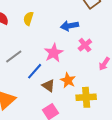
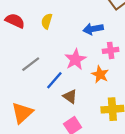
pink cross: (85, 45) -> (111, 50), turned 32
orange star: (68, 80) -> (100, 74), moved

